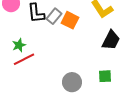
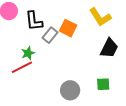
gray rectangle: (54, 16) -> (50, 35), moved
green star: (19, 45) -> (28, 53), moved

